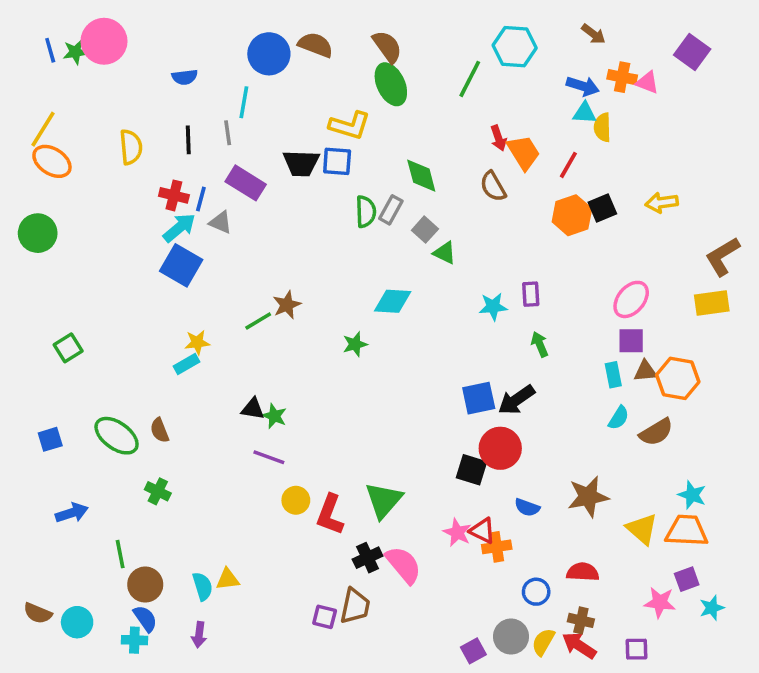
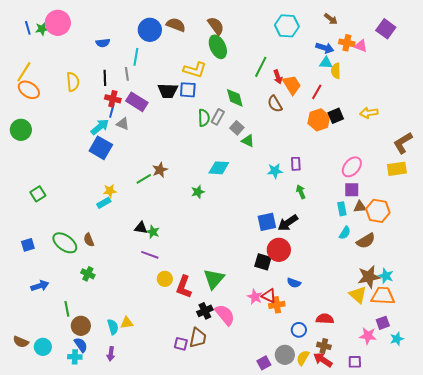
green line: (470, 79) -> (261, 67), moved
red cross: (174, 195) -> (113, 99), moved
brown star: (588, 497) -> (369, 277), moved

